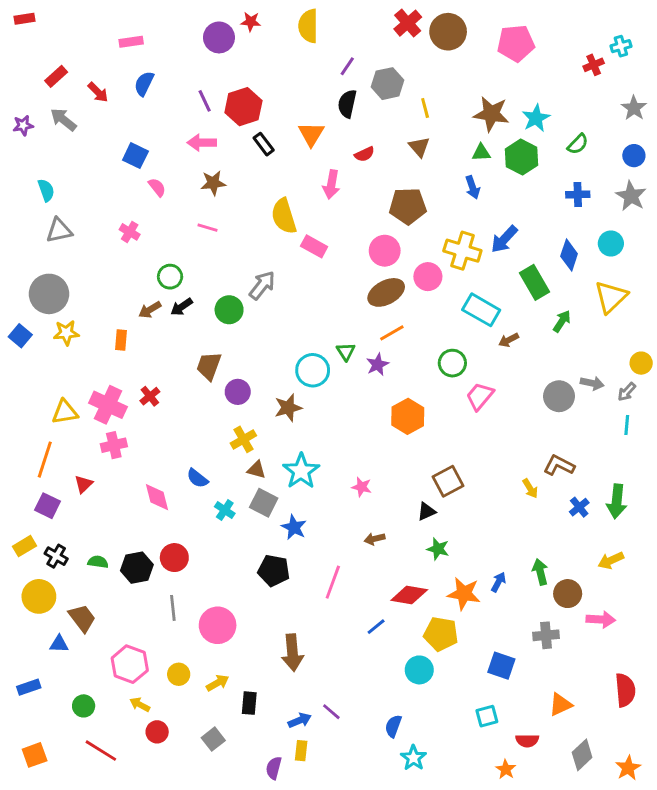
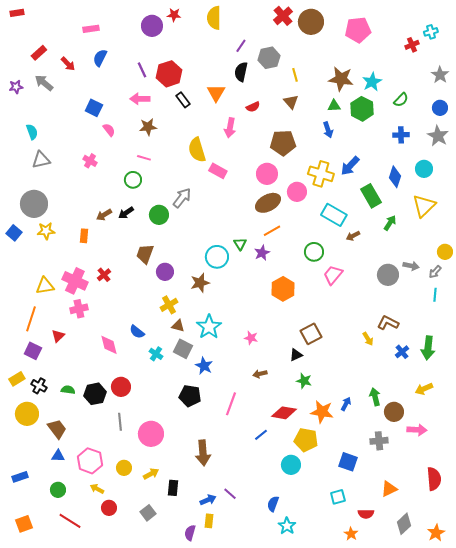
green circle: (170, 277) -> (133, 180), moved
blue triangle: (59, 644) -> (58, 456), moved

